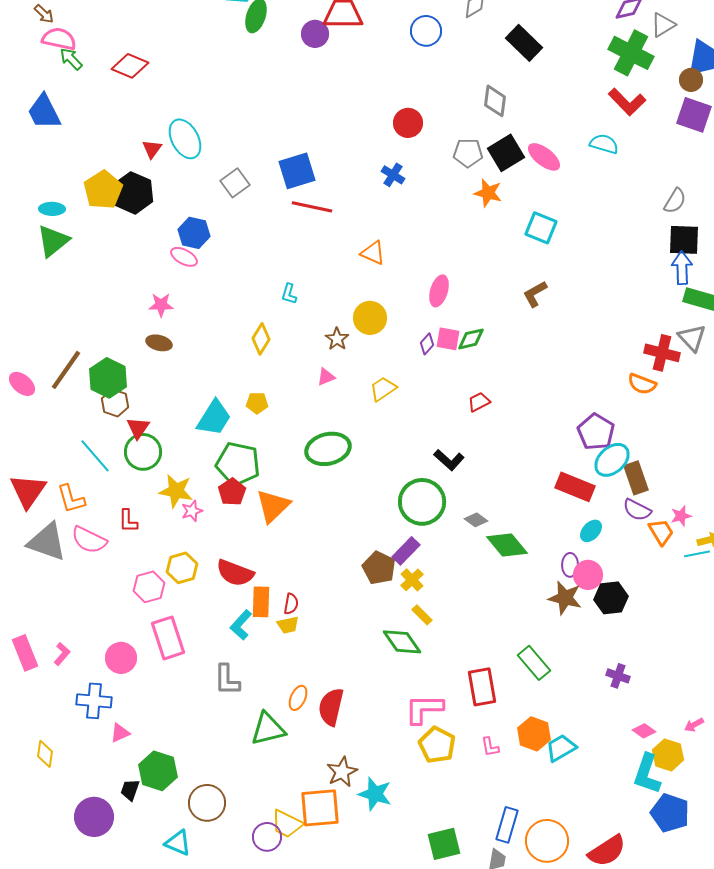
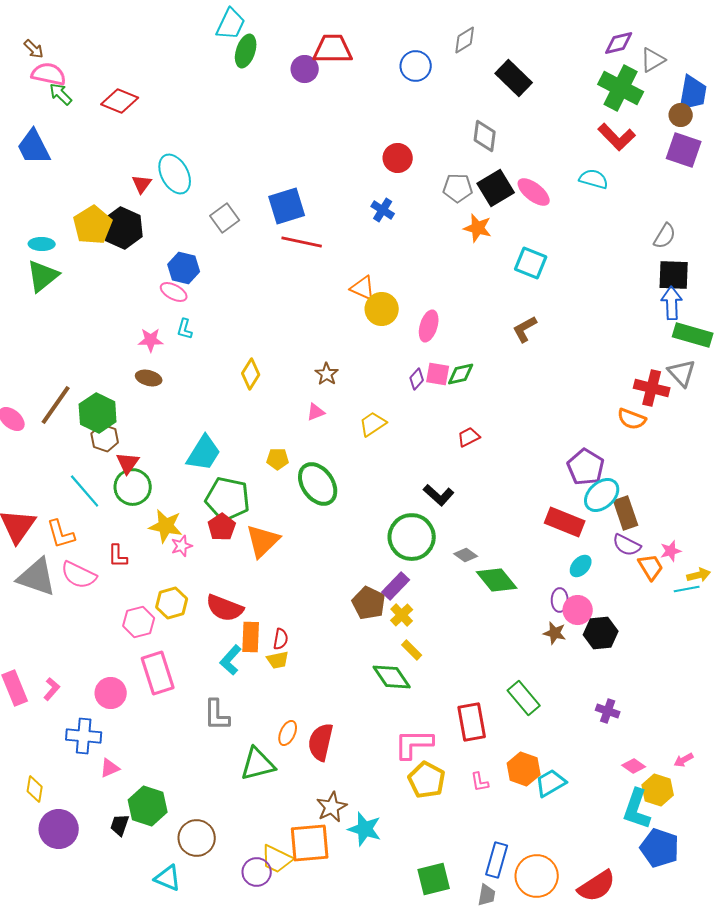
cyan L-shape: (289, 294) -> (185, 329), moved
yellow circle: (370, 318) -> (382, 309), moved
yellow pentagon: (257, 403) -> (278, 459), moved
green ellipse: (328, 449) -> (318, 484), turned 69
brown star: (565, 598) -> (555, 633), size x0.7
purple circle: (94, 817) -> (59, 829), moved

